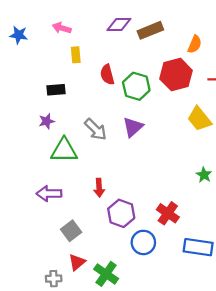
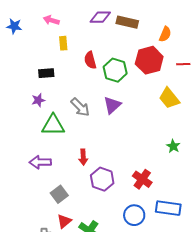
brown rectangle: (150, 30) -> (127, 22), turned 35
blue circle: (143, 242) -> (134, 215), moved

